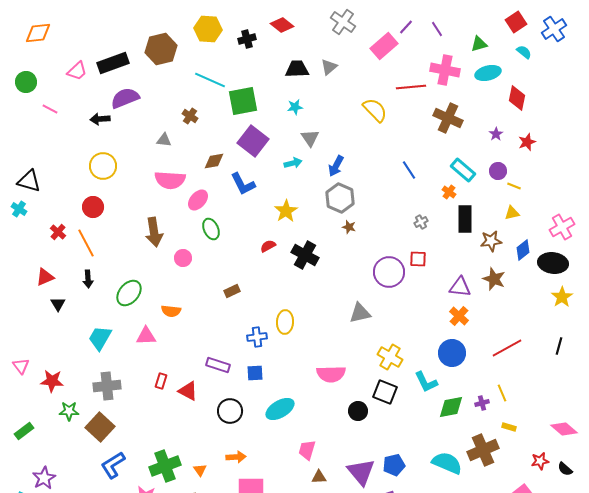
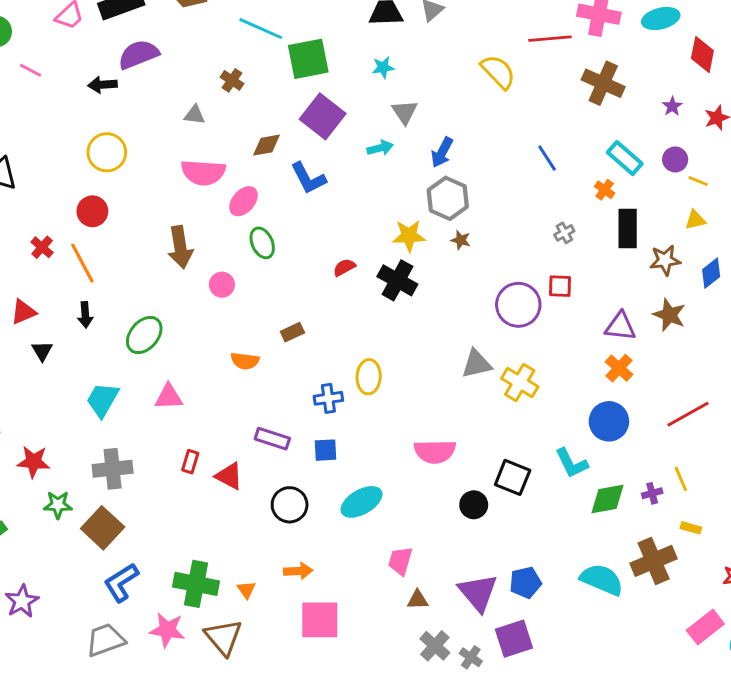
yellow star: (286, 211) -> (409, 236), moved, turned 30
orange semicircle: (171, 311) -> (245, 361), moved
yellow cross: (390, 357) -> (520, 382), moved
green cross: (165, 466) -> (196, 584), turned 32

